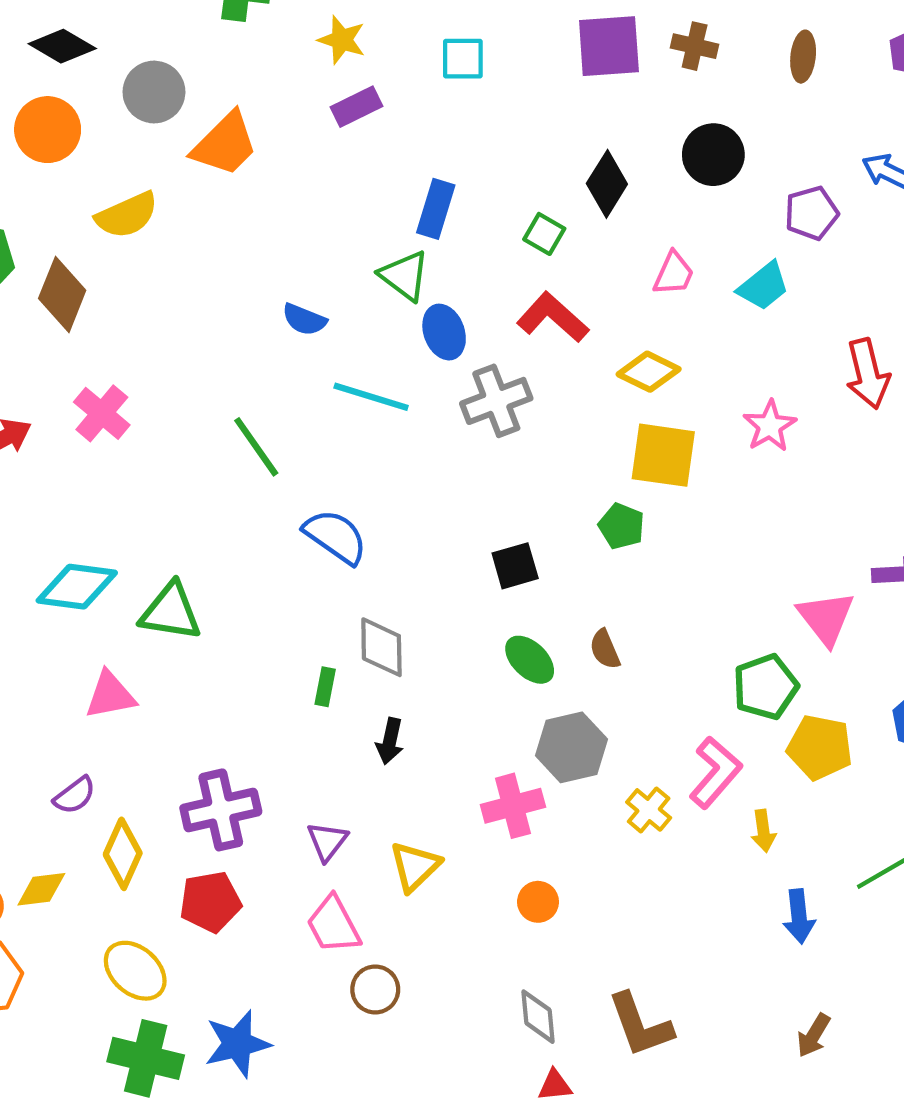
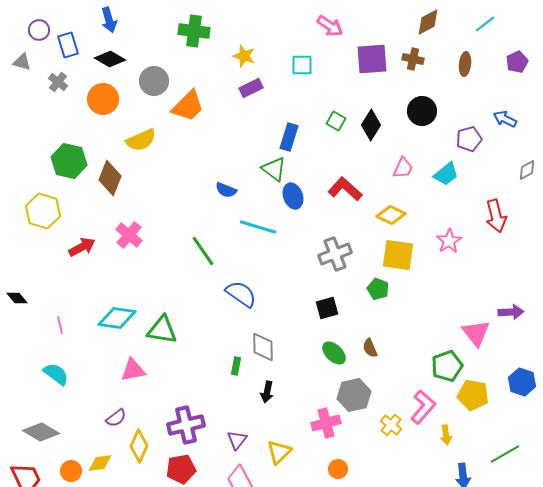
green square: (544, 234) -> (336, 121), moved
gray cross: (496, 401) -> (335, 254), moved

